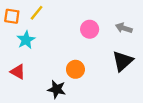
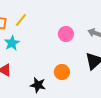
orange circle: (75, 69) -> (62, 72), moved

